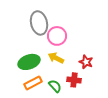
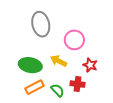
pink circle: (57, 36) -> (74, 40), moved
green ellipse: (29, 62) -> (30, 65), turned 30

